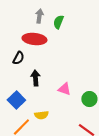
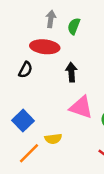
black arrow: (35, 78) -> (71, 72), moved
pink triangle: (64, 89) -> (81, 107), size x1.5

